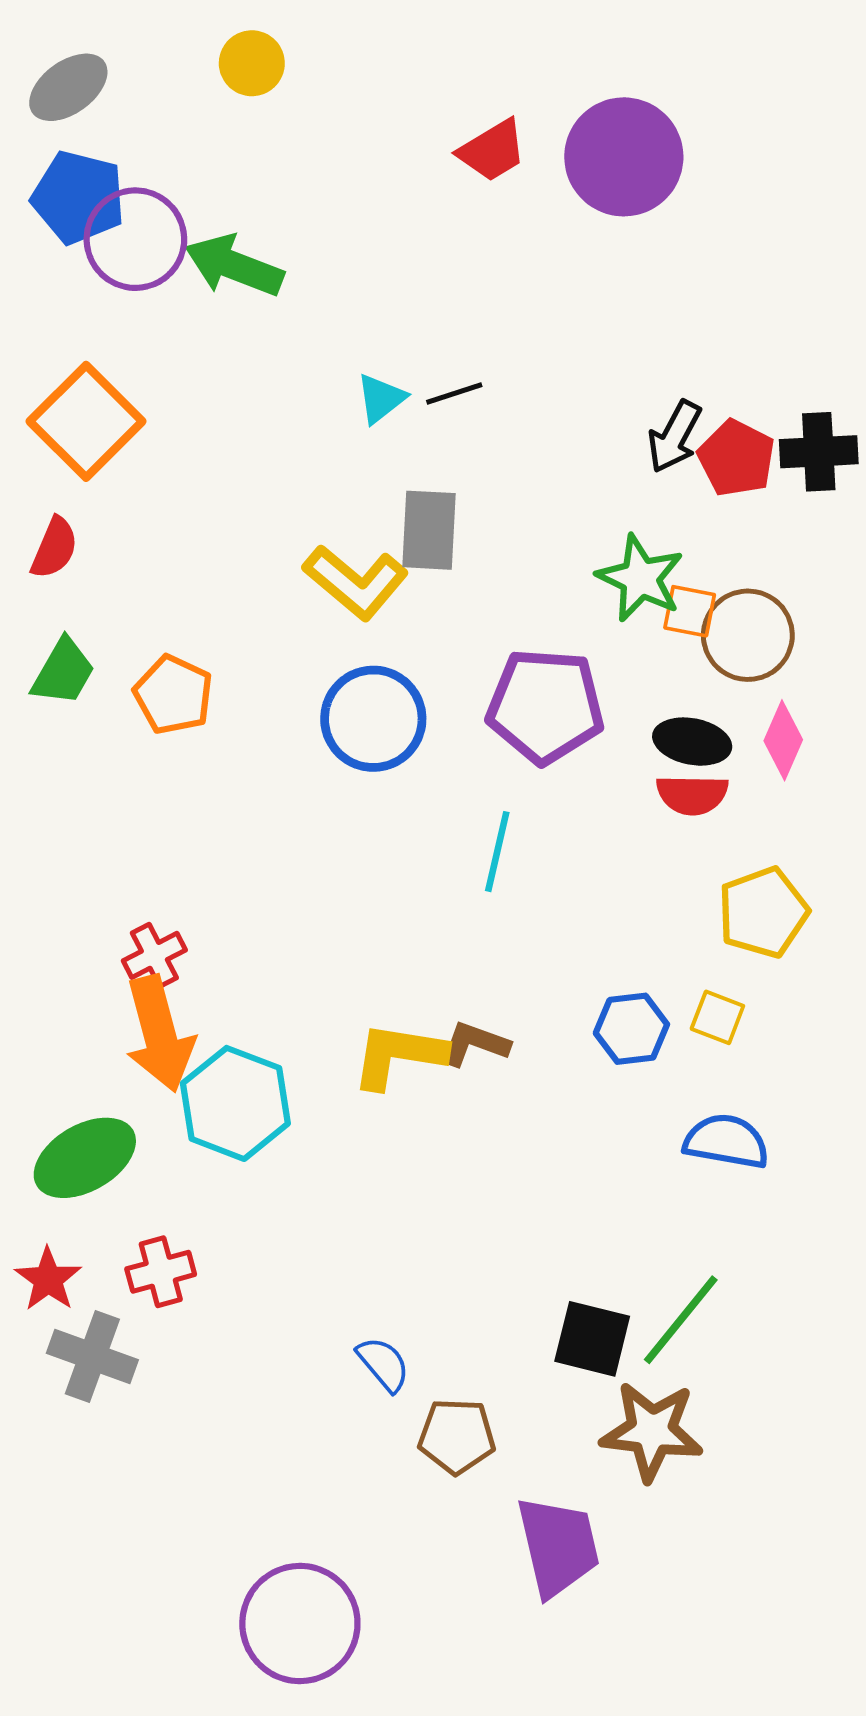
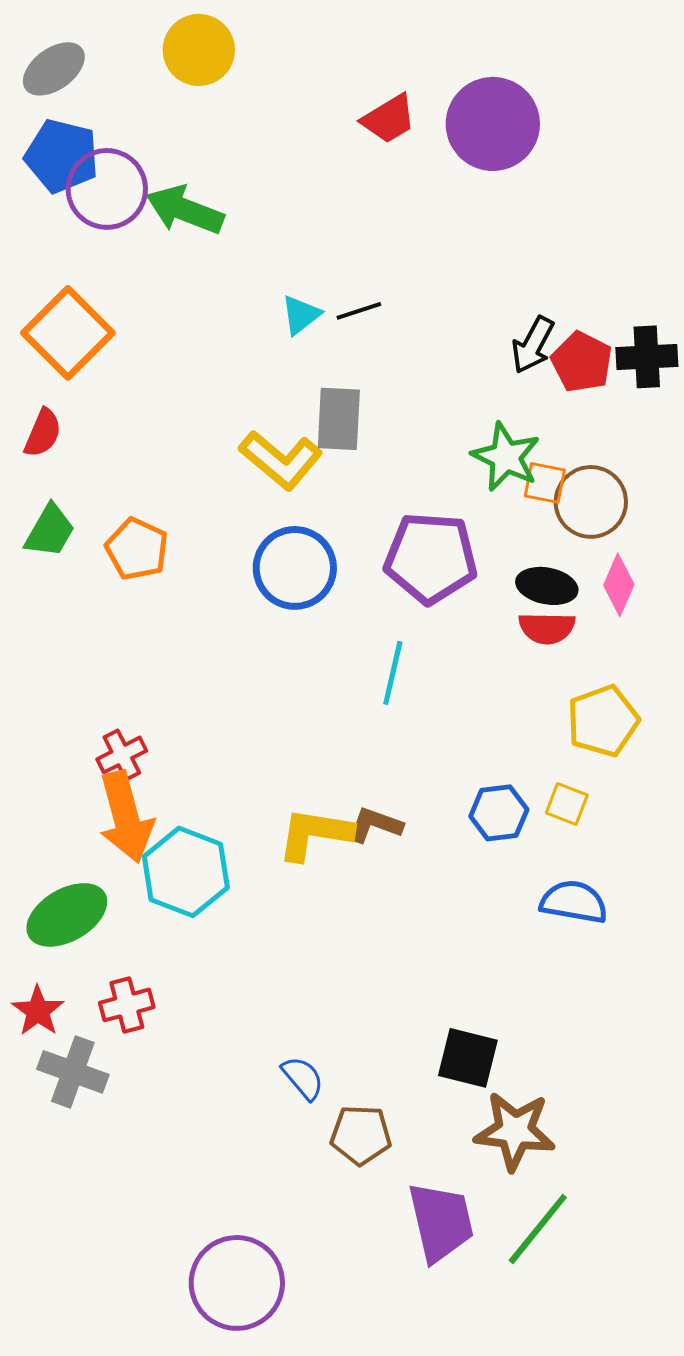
yellow circle: (252, 63) -> (199, 50), size x1.4
green line: (681, 1320) -> (538, 1229), moved

